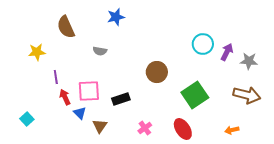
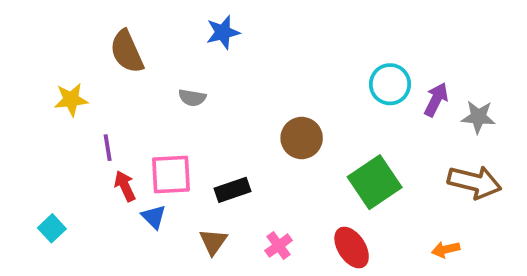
brown triangle: (100, 126) -> (213, 242), moved

